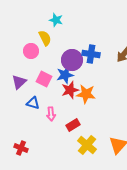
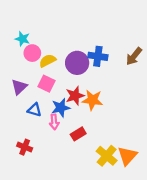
cyan star: (56, 20) -> (22, 39), moved
yellow semicircle: (45, 38) -> (48, 61), moved, turned -91
blue star: (65, 75) -> (61, 108), moved
yellow cross: (87, 145) -> (107, 156), moved
red cross: (21, 148) -> (25, 147), moved

